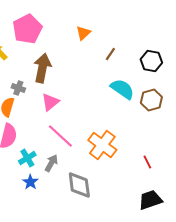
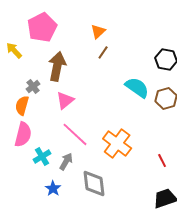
brown line: (110, 54) -> (103, 52), moved
gray cross: (18, 88) -> (33, 86), turned 32
blue star: (30, 182) -> (53, 188), moved

